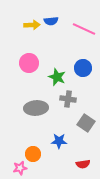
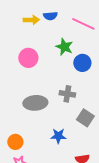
green star: (57, 77) -> (64, 47), moved
orange circle: (33, 154) -> (15, 142), moved

